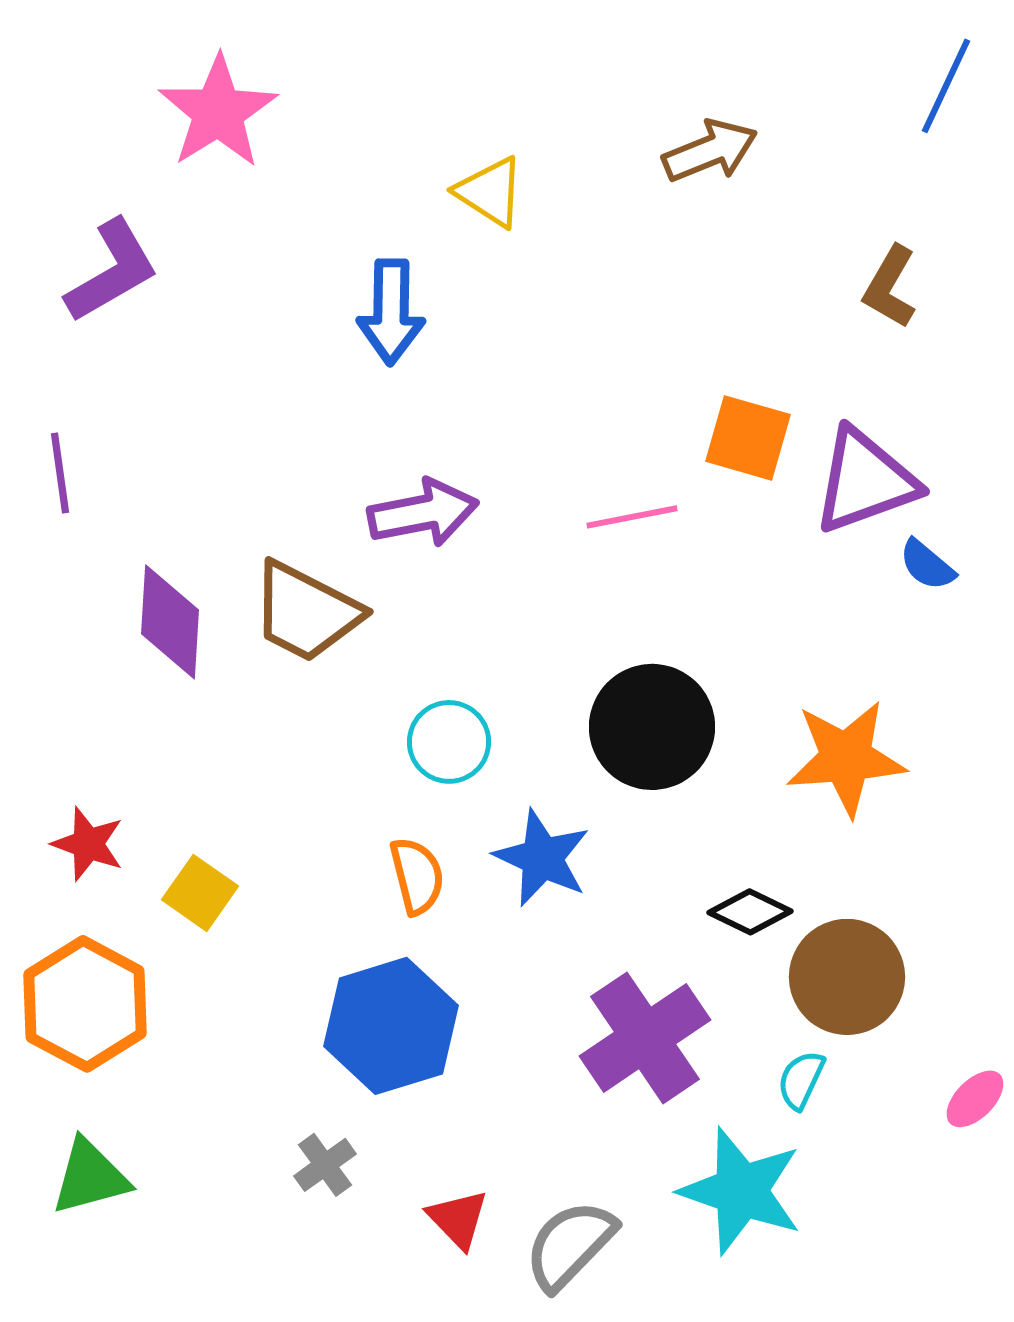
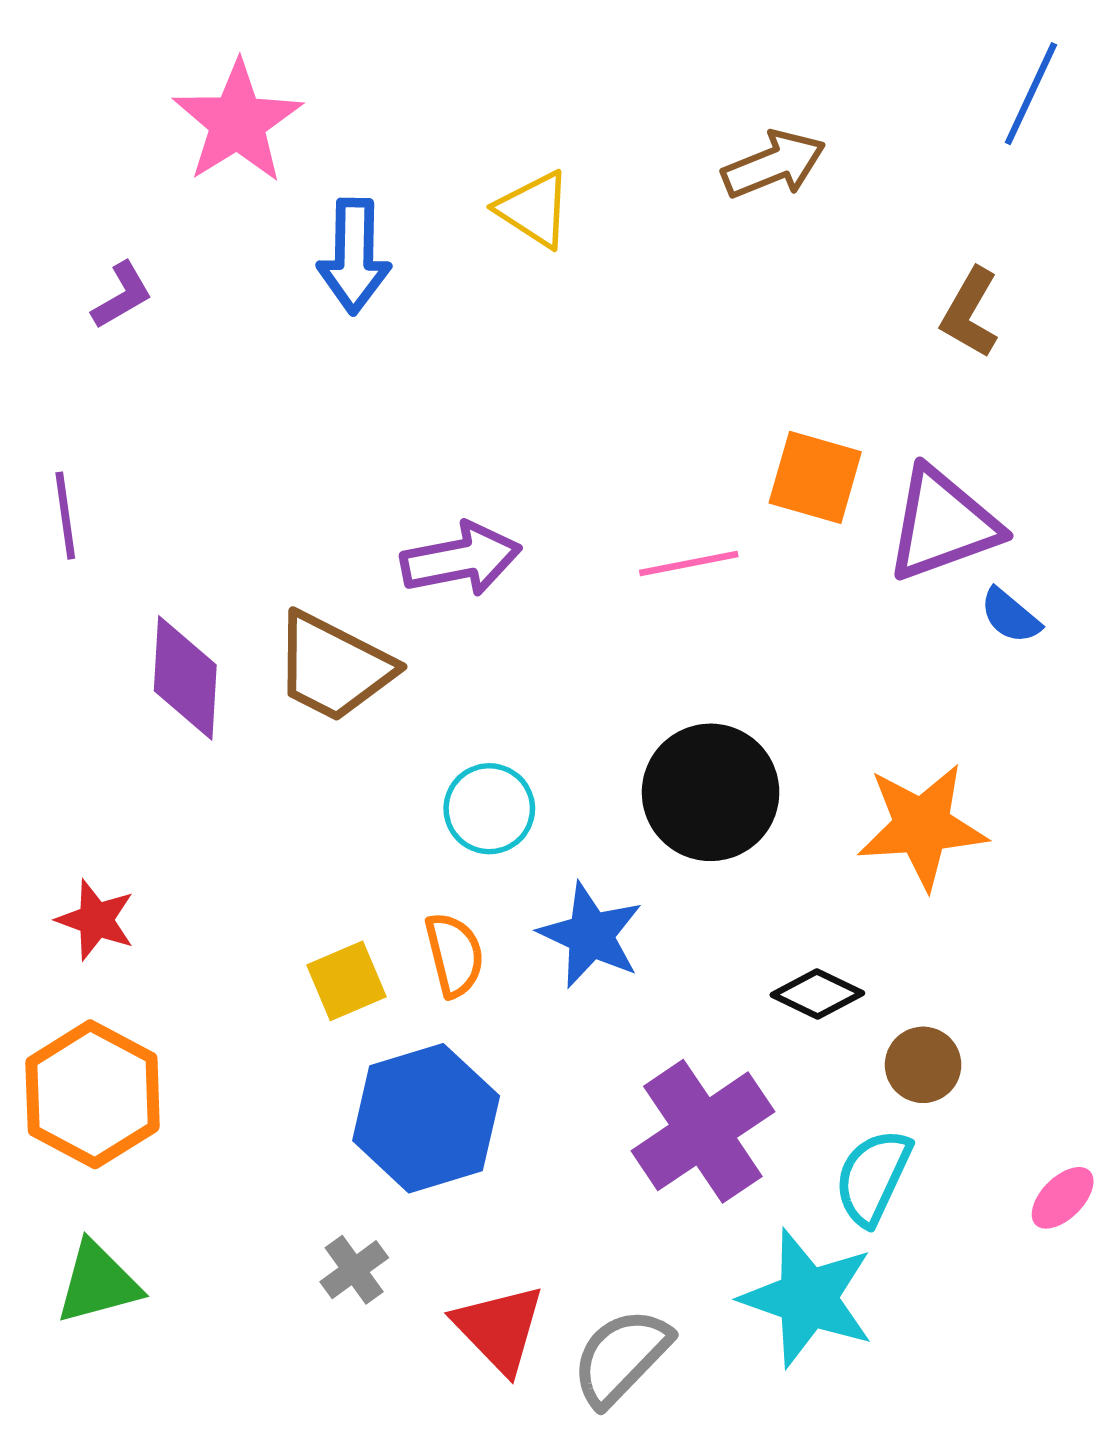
purple L-shape: (112, 271) -> (122, 295), size x0.6
blue arrow: (391, 312) -> (354, 256), moved
yellow square: (200, 893) -> (347, 981), moved, turned 32
brown circle: (847, 977) -> (923, 1065), size x0.6
cyan semicircle: (801, 1080) -> (873, 1177), size x1.5
red triangle: (458, 1219) -> (499, 1329), size x1.4

